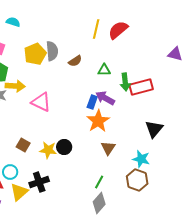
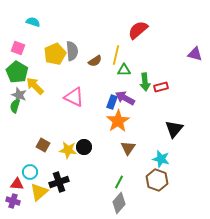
yellow line: (96, 29) -> (116, 55), moved
yellow arrow: (15, 86) -> (35, 86), turned -138
red rectangle: (141, 87) -> (161, 87), size x0.6
pink triangle: (41, 102) -> (74, 97), moved

